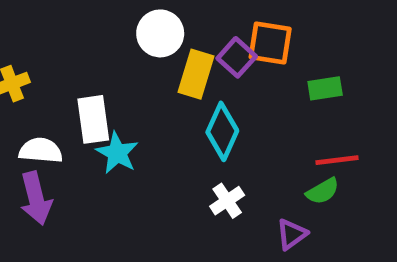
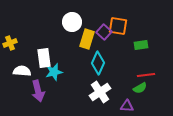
cyan star: (117, 153) -> (54, 72), turned 30
purple arrow: (36, 198) -> (38, 91), moved
white cross: (227, 201) -> (100, 92), size x1.5
purple triangle: (292, 234) -> (127, 106), turned 40

